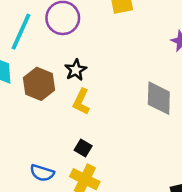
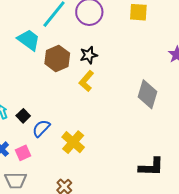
black square: (83, 148) -> (23, 116), moved
blue semicircle: (42, 173) -> (41, 128), turned 102

